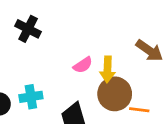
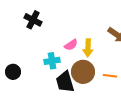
brown circle: (115, 94) -> (83, 72), moved
cyan cross: (31, 97) -> (52, 61), moved

